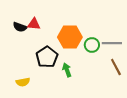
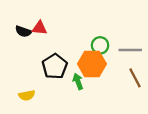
orange hexagon: (70, 37) -> (92, 64), moved
green circle: (92, 45) -> (100, 45), moved

